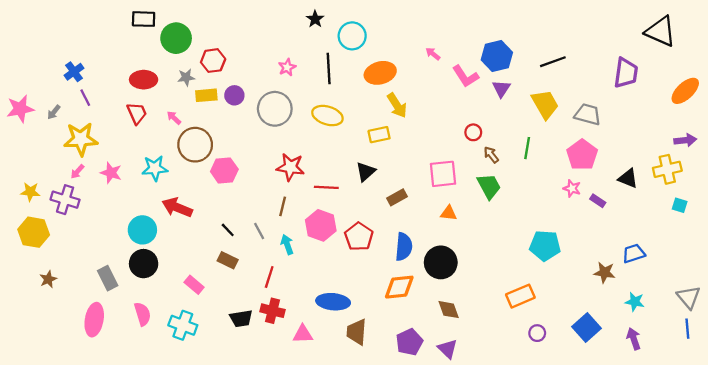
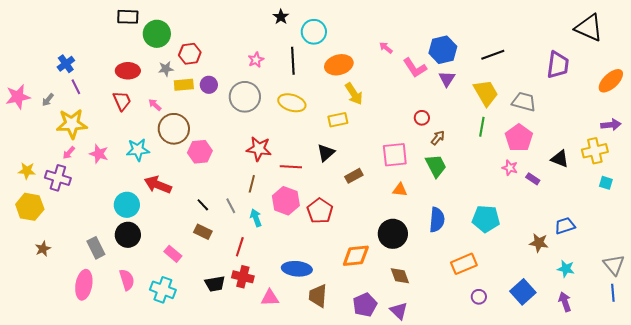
green line: (527, 148) -> (482, 127), moved
brown arrow: (491, 155) -> (438, 138), turned 77
blue semicircle: (404, 247) -> (437, 220), moved

